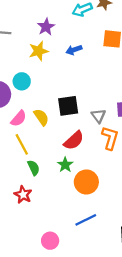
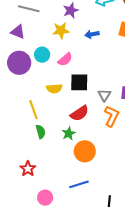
yellow semicircle: (41, 117) -> (54, 89), turned 112
pink semicircle: (19, 119) -> (65, 59), moved
red star: (23, 195) -> (28, 169), moved

